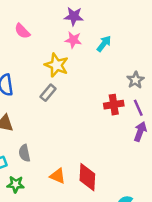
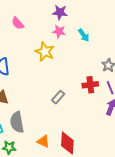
cyan arrow: (104, 44) -> (84, 35), turned 104
gray rectangle: (48, 93) -> (58, 97), moved
gray semicircle: (24, 153) -> (17, 122), size x1.5

